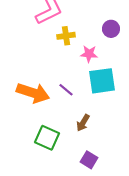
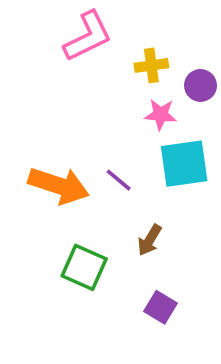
purple circle: (111, 29) -> (201, 85), moved
yellow cross: (66, 36) -> (151, 65), moved

